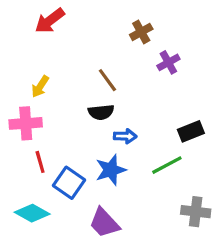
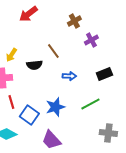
red arrow: (50, 21) -> (28, 14), moved
black semicircle: (101, 112) -> (34, 65), moved
black rectangle: (191, 131) -> (104, 74), moved
blue arrow: (125, 136) -> (69, 76), moved

